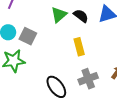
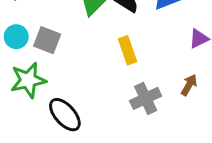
black ellipse: (56, 87) -> (65, 115), moved

